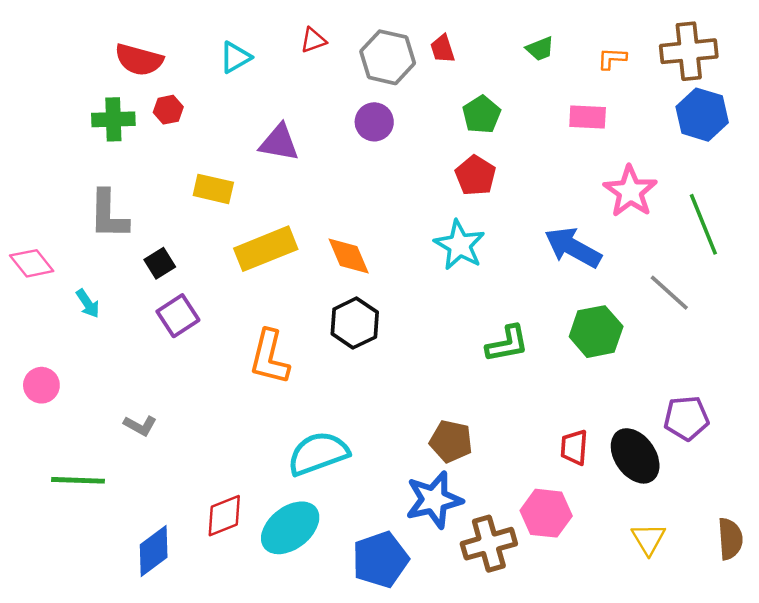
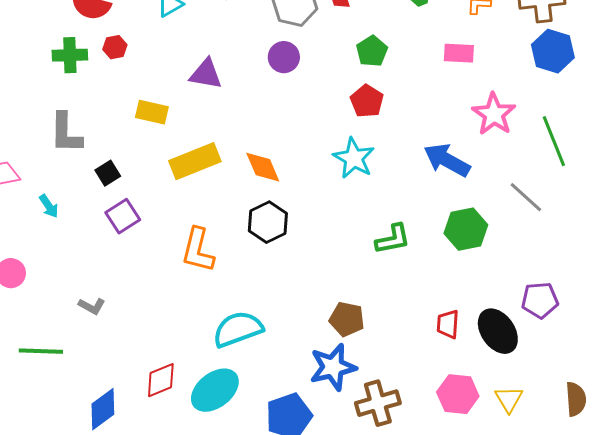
pink hexagon: (546, 513) -> (458, 394), moved

